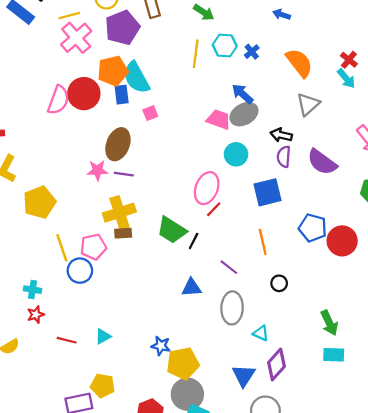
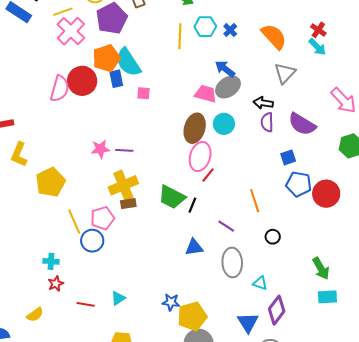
pink square: (150, 113) -> (144, 93), turned 32
brown ellipse: (118, 144) -> (195, 128), moved
blue square: (267, 192) -> (288, 157), moved, size x0.6

